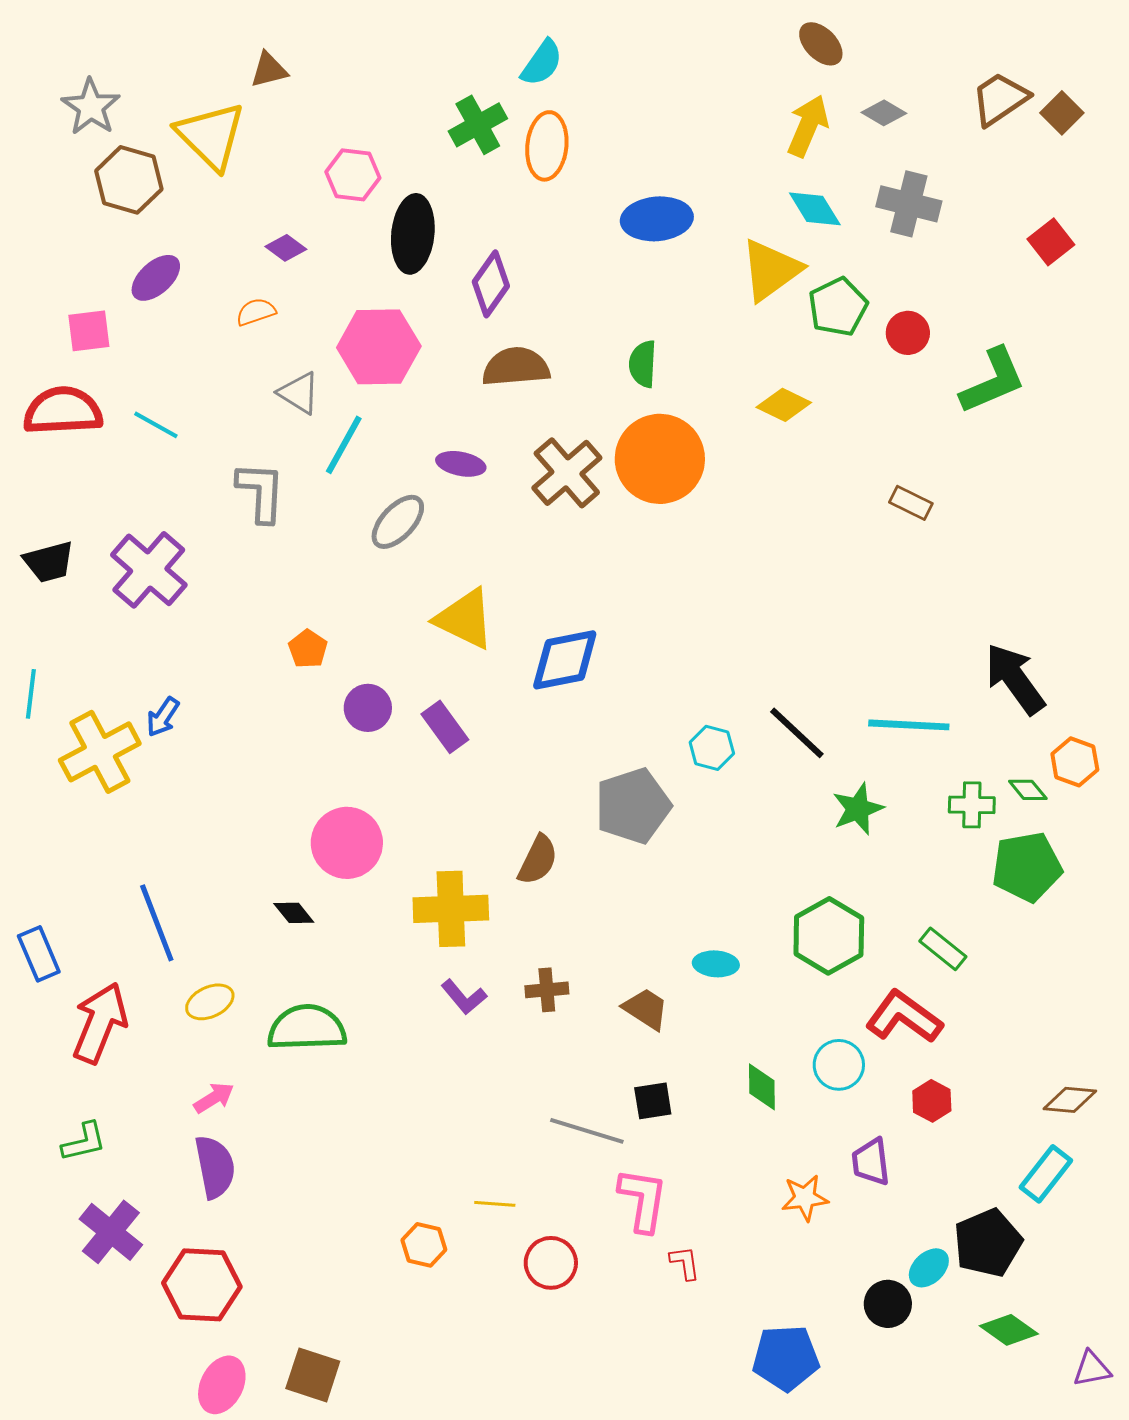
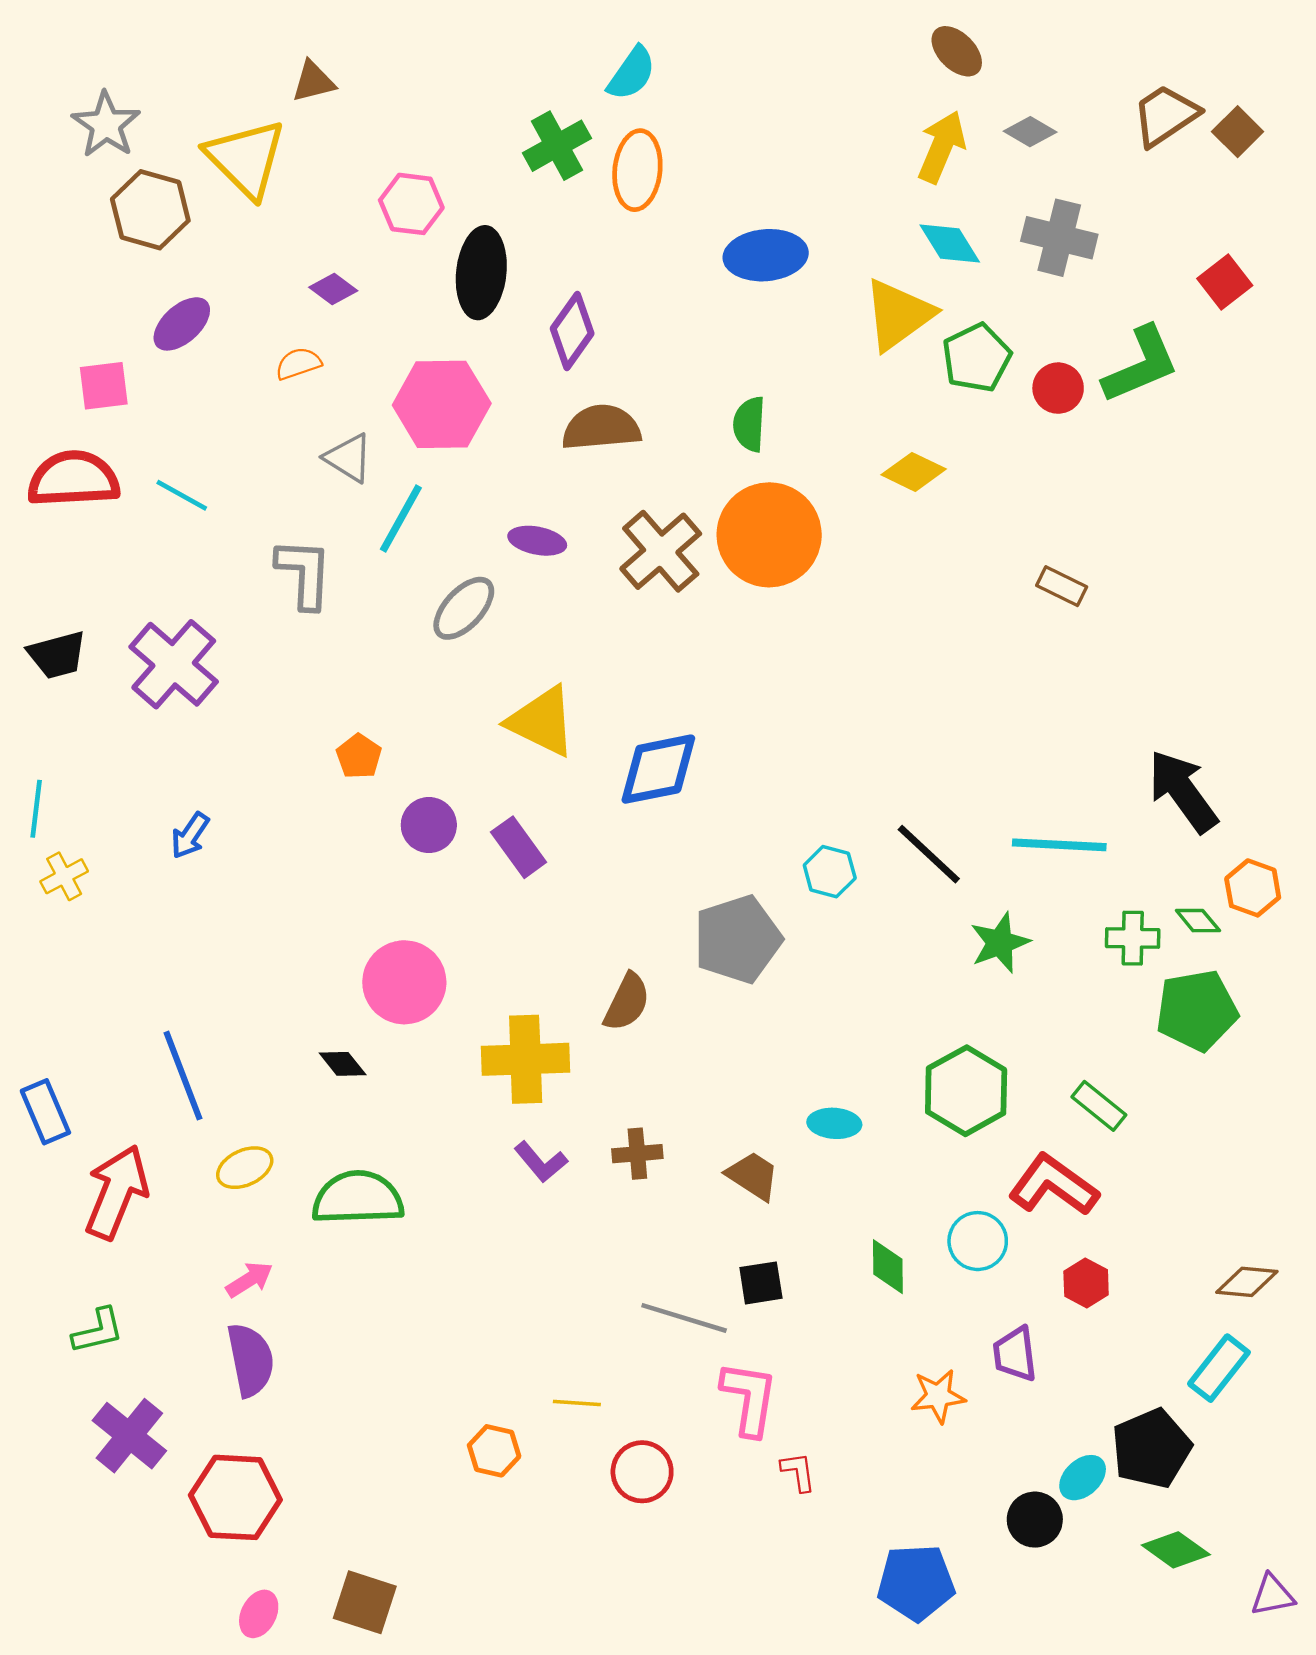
green L-shape: (993, 381) -> (1141, 365), moved
yellow cross: (100, 752) -> (64, 876), moved, size x0.5
pink ellipse: (222, 1385) -> (259, 1614), size x0.7

